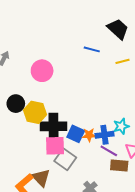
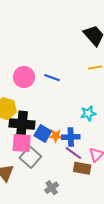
blue line: (92, 49) -> (52, 78), moved
pink circle: (42, 71) -> (24, 77), moved
cyan star: (121, 126) -> (88, 113), moved

